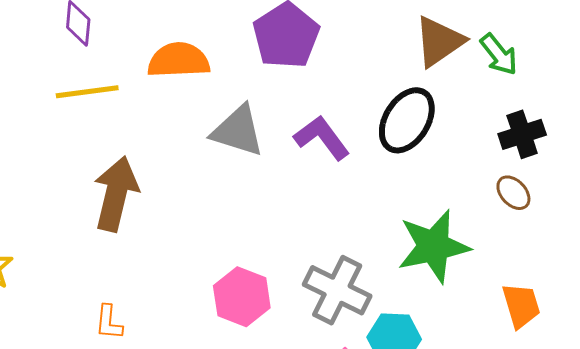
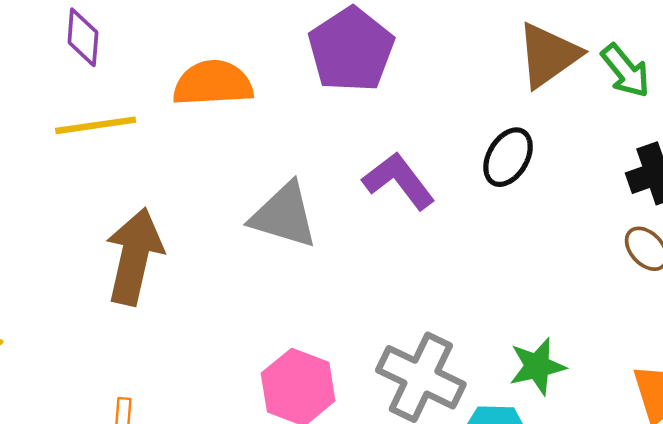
black ellipse: (407, 120) -> (508, 157), size x0.7
gray triangle: (238, 131) -> (284, 215), moved
green star: (434, 246) -> (537, 366), moved, size x0.6

